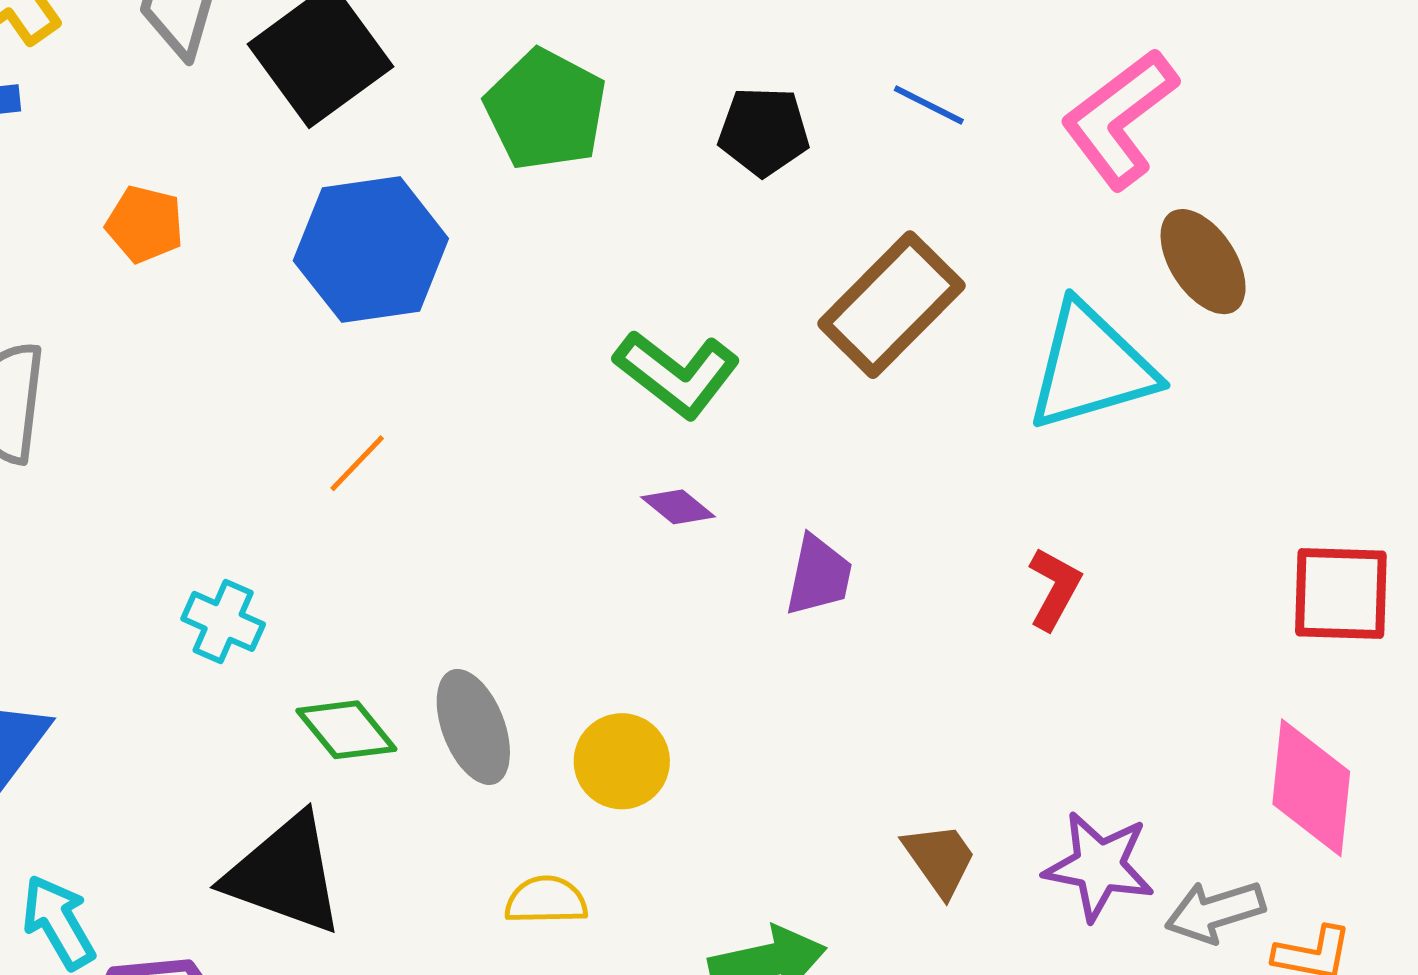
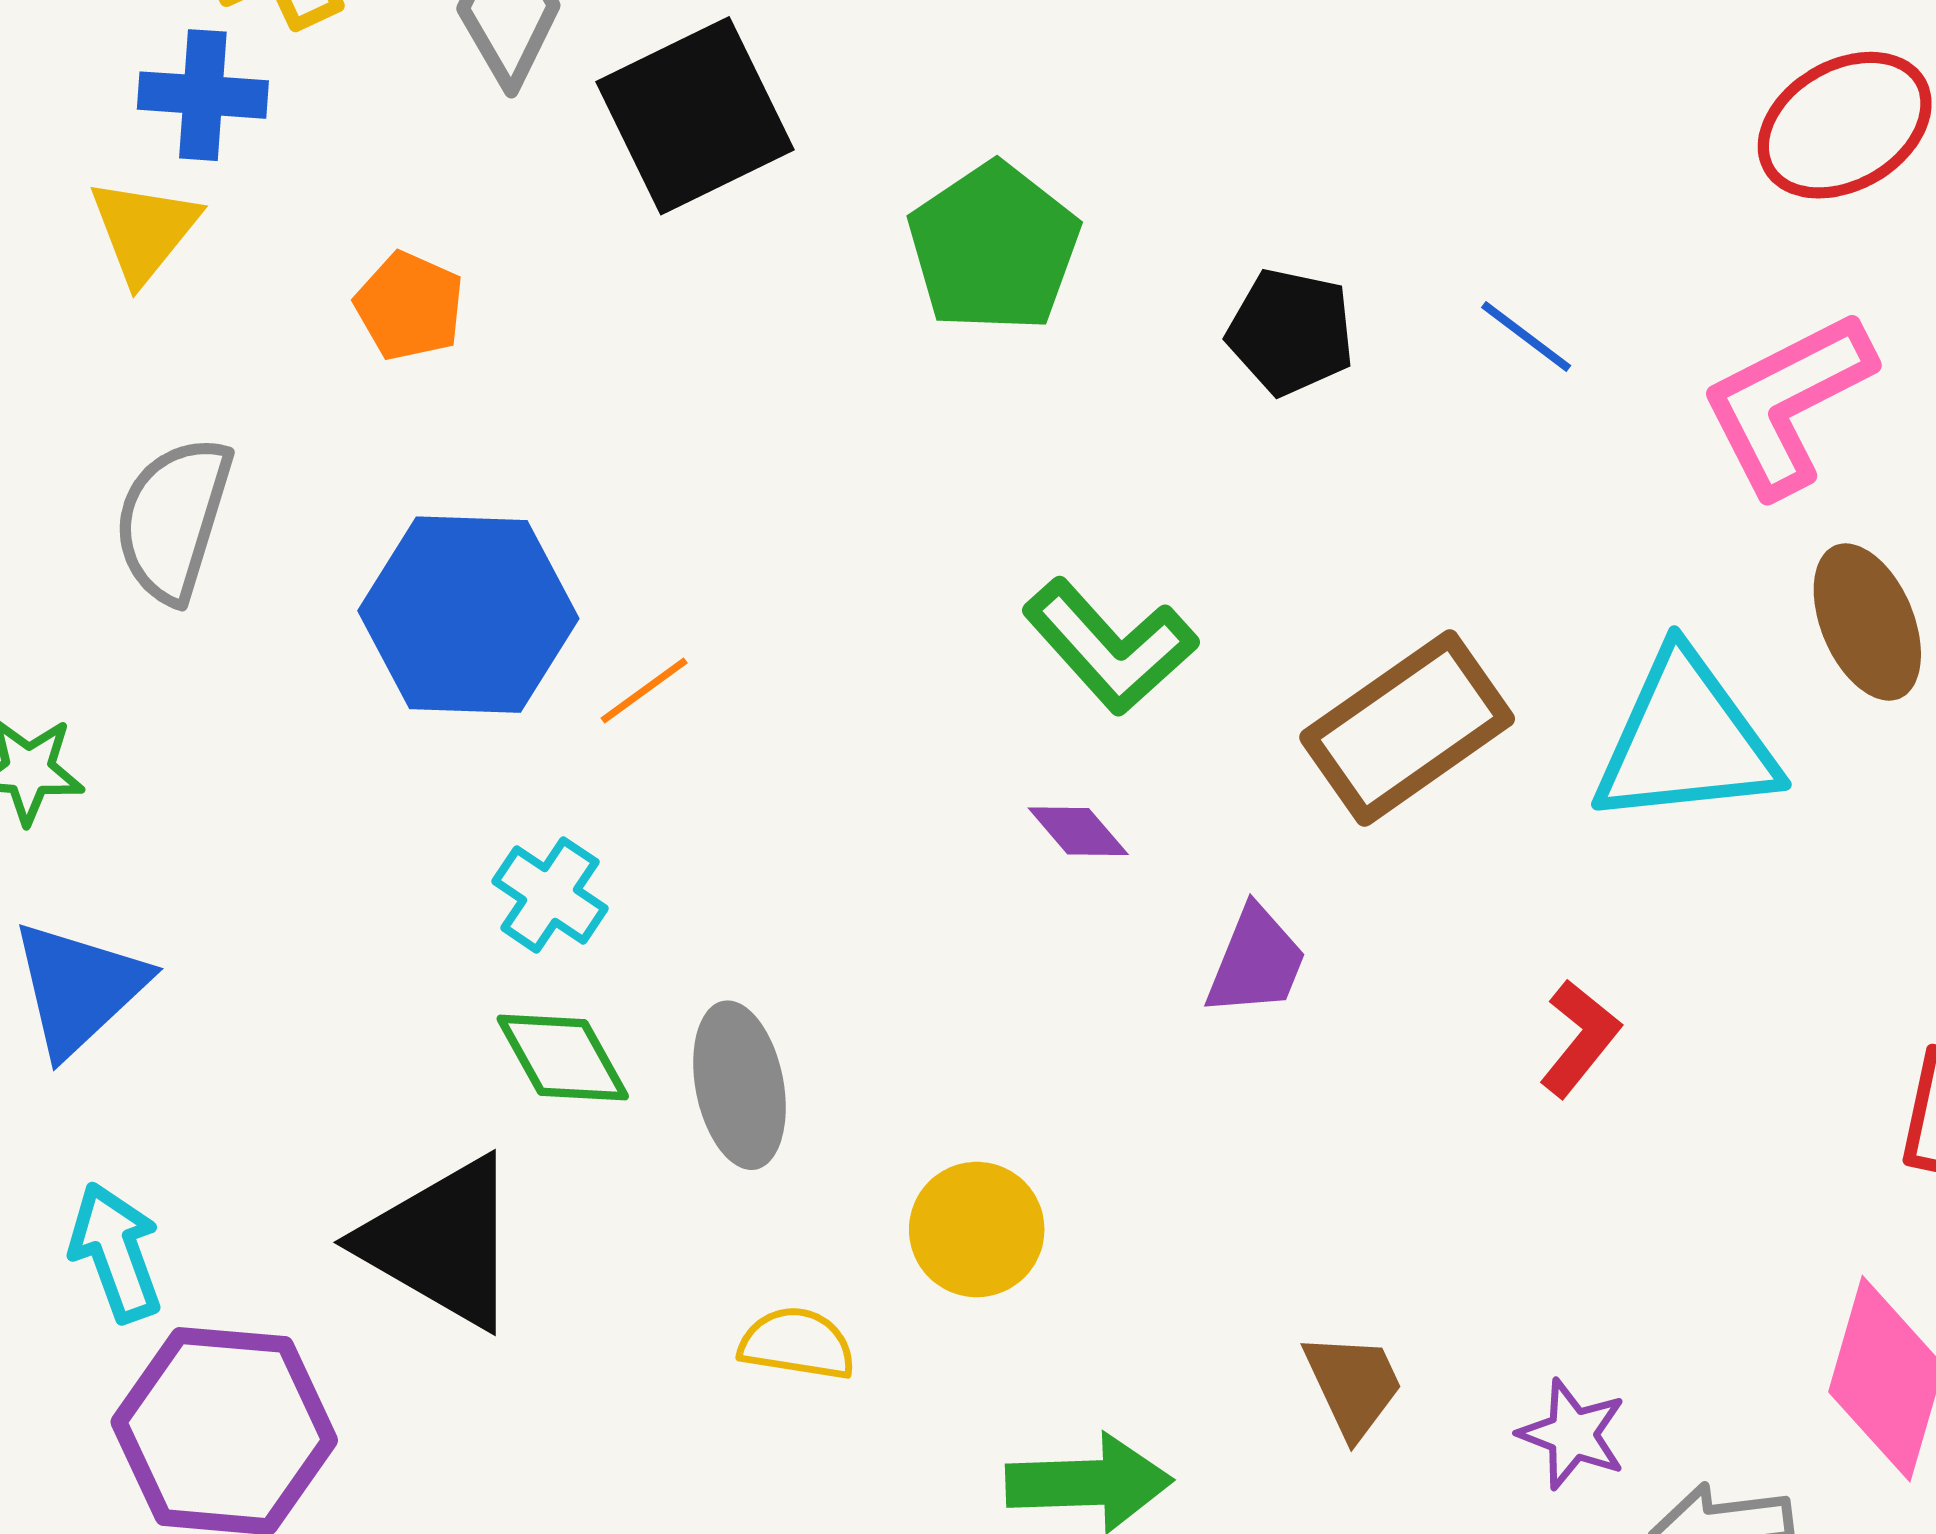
blue hexagon: (371, 250) -> (468, 615), moved
brown rectangle: (891, 305) -> (1407, 728), moved
cyan cross: (223, 621) -> (550, 895), moved
yellow circle: (622, 761) -> (977, 1230), moved
purple star: (1099, 866) -> (1572, 1434), size x0.7

